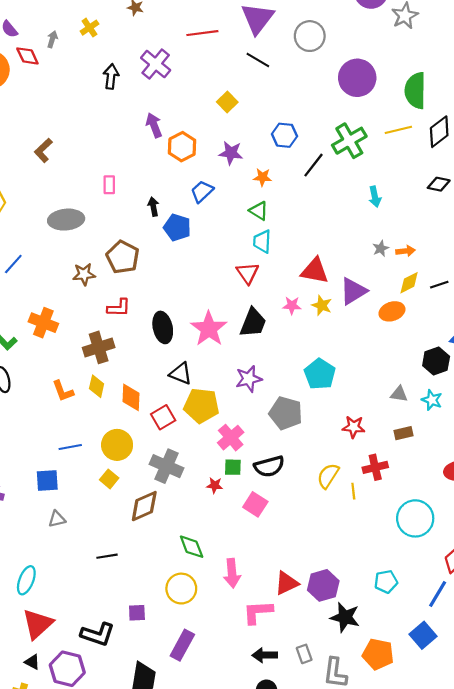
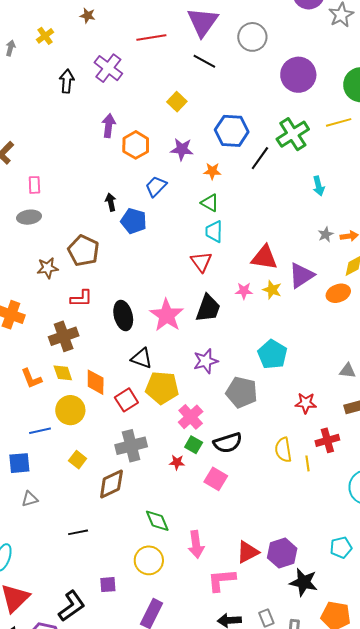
purple arrow: (154, 125) -> (109, 126), turned 30
blue hexagon: (284, 135) -> (232, 131), size x1.4
pink rectangle: (109, 185) -> (34, 185), moved
gray ellipse: (66, 220) -> (29, 217), size x0.7
yellow diamond: (97, 386) -> (63, 373), turned -30
yellow circle: (117, 445) -> (70, 410), moved
gray cross: (166, 466) -> (131, 446), turned -36
green square: (233, 467) -> (194, 445), turned 30
yellow semicircle: (328, 476) -> (283, 450), turned -40
black L-shape: (98, 634) -> (72, 606), turned -52

